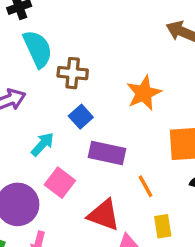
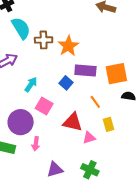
orange star: (144, 93) -> (68, 46), moved
blue square: (81, 117) -> (66, 83), moved
purple rectangle: (107, 153) -> (85, 71), moved

